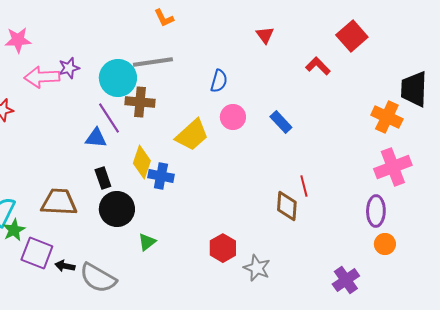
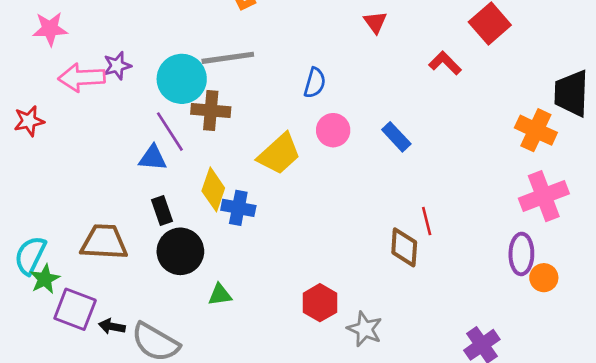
green triangle: (147, 242) -> (220, 295), turned 30
orange circle: (385, 244) -> (544, 278), moved

